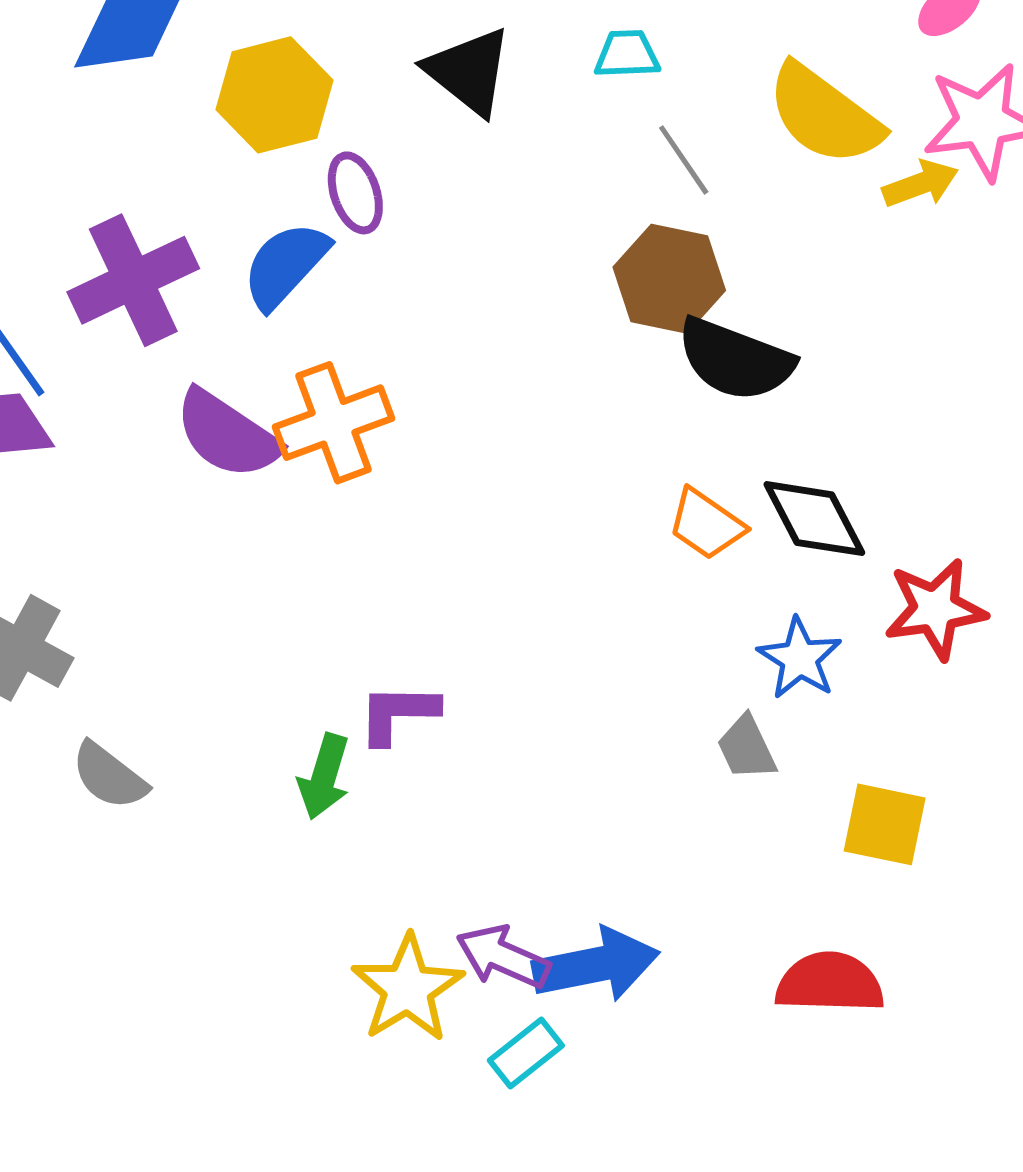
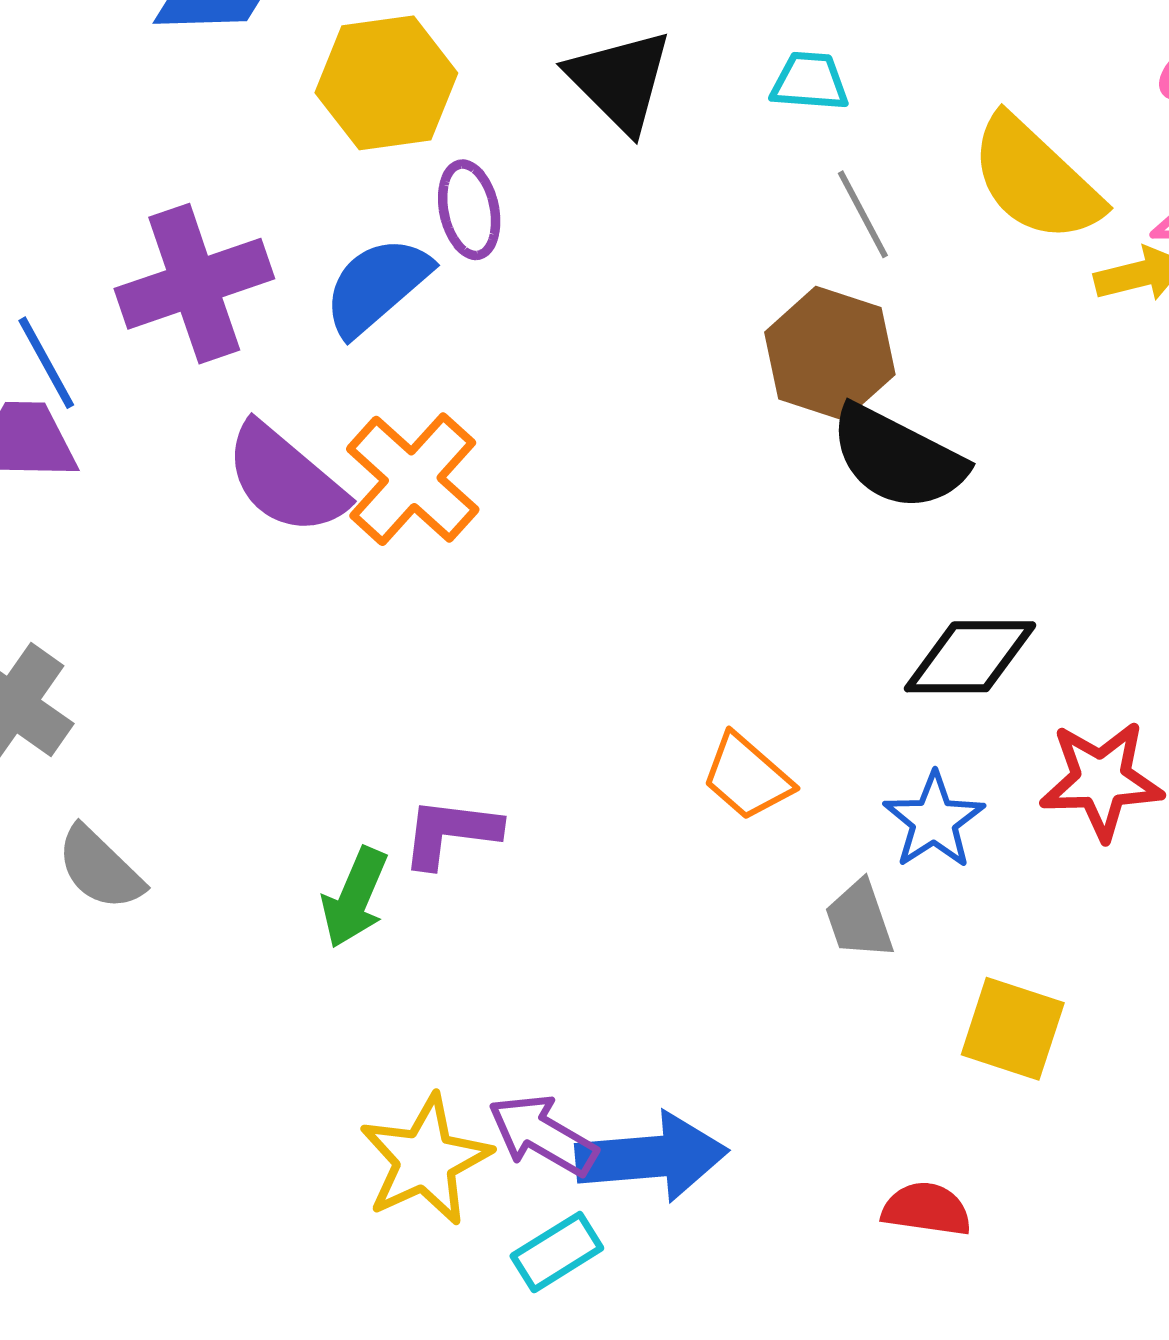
orange cross: (333, 423) -> (413, 479), turned -34
black diamond: (814, 519) -> (970, 657), turned -69
orange trapezoid: (706, 524) -> (747, 777), moved
red semicircle: (830, 983) -> (926, 1209), size x0.7

